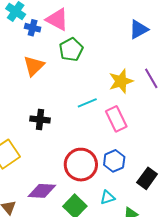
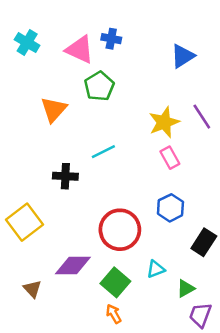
blue cross: (33, 28) -> (111, 39), moved
cyan line: (87, 103) -> (103, 152), moved
pink rectangle: (116, 119) -> (170, 158), moved, size x0.7
blue hexagon: (114, 161) -> (170, 208), moved

